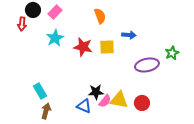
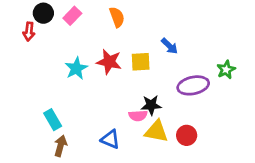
orange semicircle: (100, 16) -> (117, 17), moved
blue arrow: (129, 35) -> (170, 46), turned 40
cyan star: (55, 38) -> (76, 68), moved
black star: (96, 92) -> (151, 105), moved
pink semicircle: (105, 101) -> (138, 116), moved, turned 48

